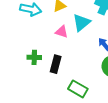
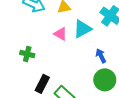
black rectangle: (56, 64) -> (42, 84), moved

